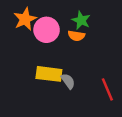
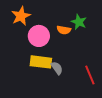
green star: (81, 20) -> (79, 22), moved
pink circle: (47, 30) -> (39, 36), moved

